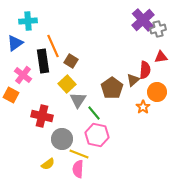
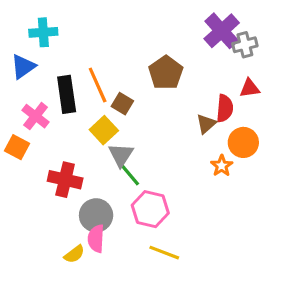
orange line: (53, 46) -> (98, 85), moved
brown square: (71, 61) -> (122, 104), moved
brown pentagon: (112, 88) -> (166, 73), moved
green line: (94, 113) -> (130, 175), moved
yellow line: (79, 154) -> (164, 253), moved
pink semicircle: (78, 169) -> (96, 239), moved

